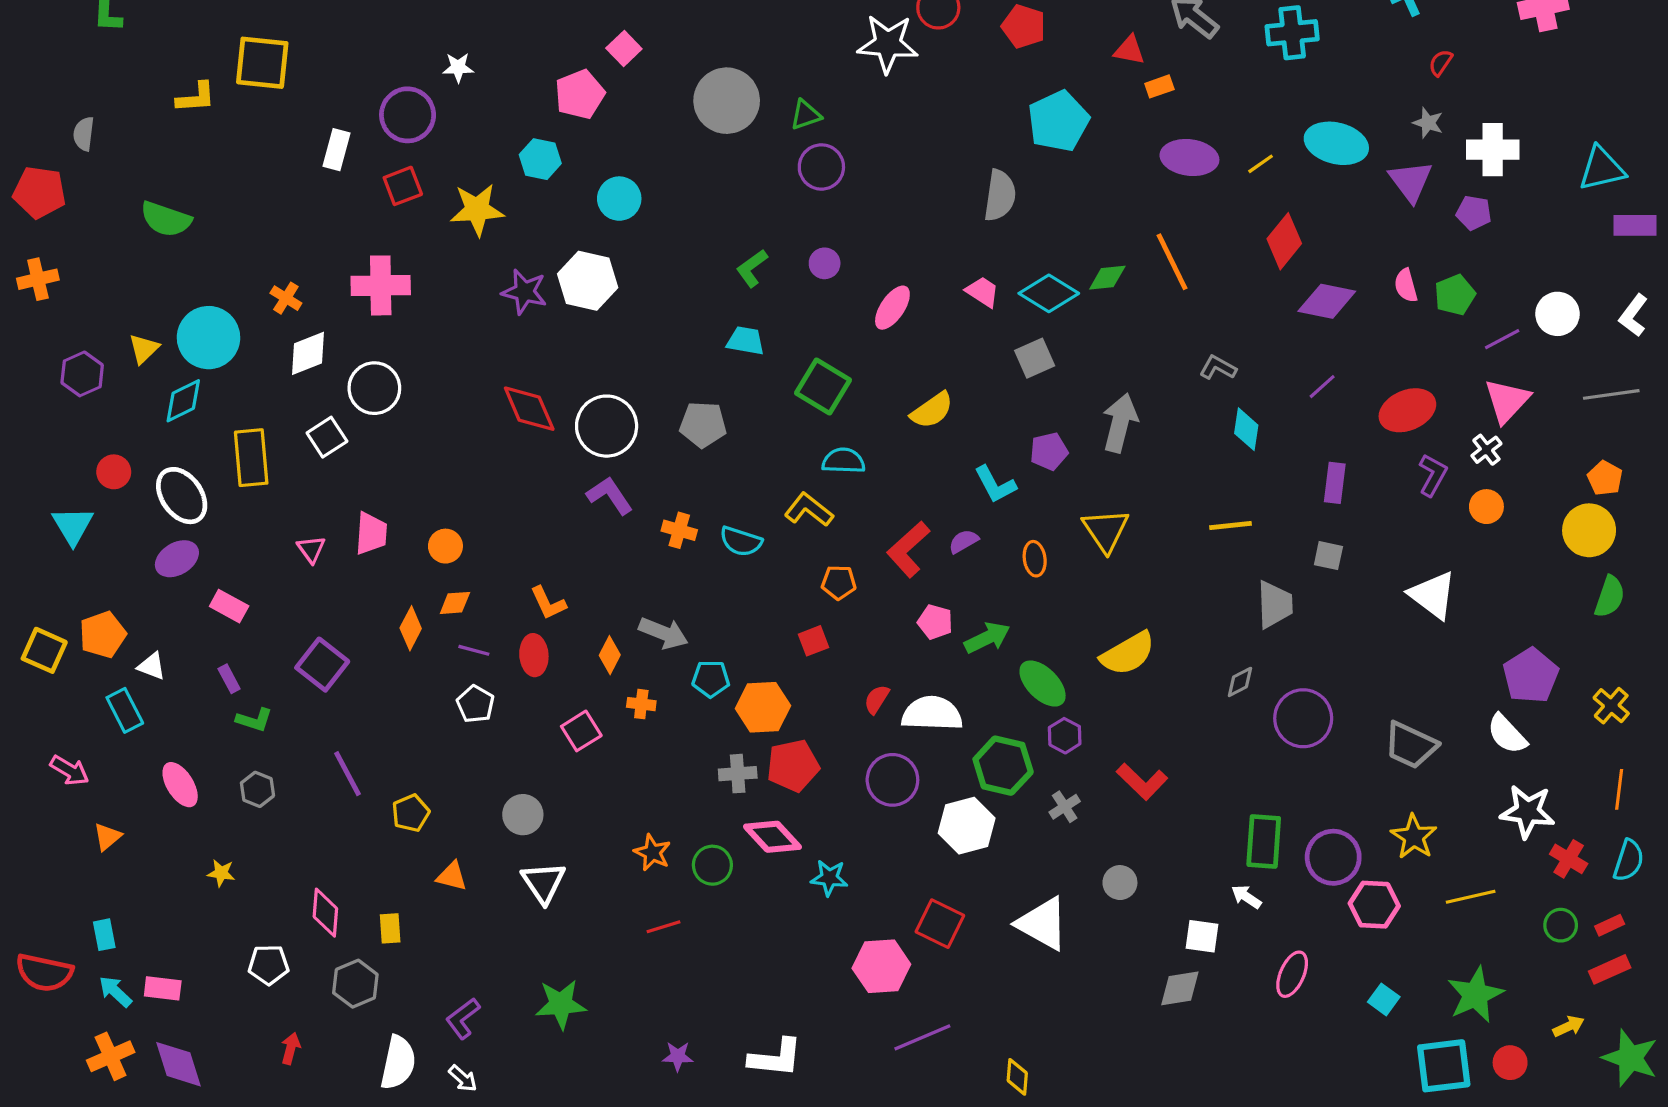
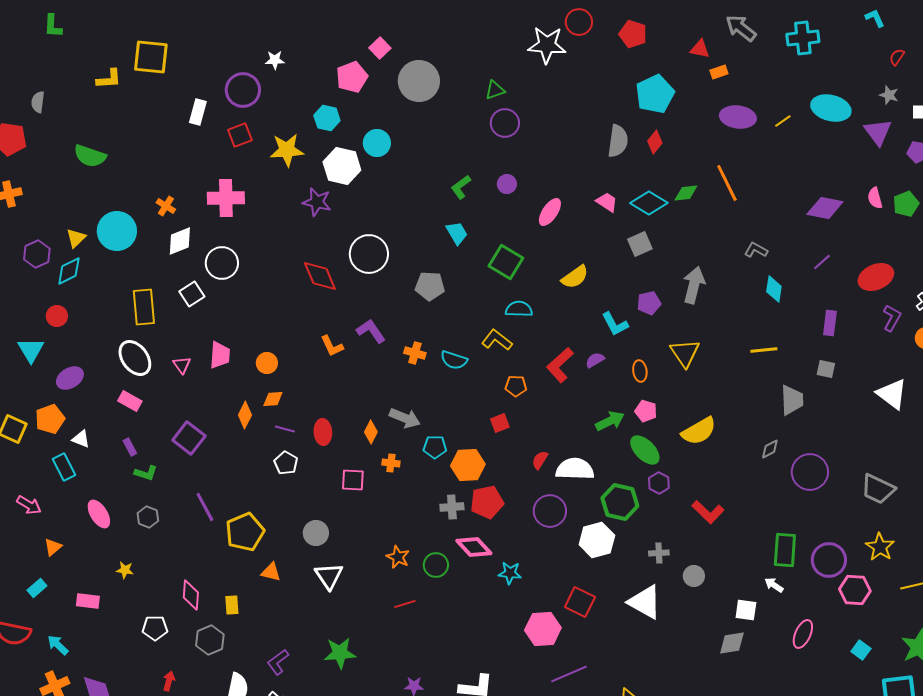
gray circle: (727, 101) -> (419, 81), moved
red diamond: (1284, 241) -> (655, 142), moved, size x0.7
white hexagon: (588, 281) -> (342, 166), moved
cyan trapezoid: (746, 341) -> (457, 233), turned 50
cyan diamond: (183, 401) -> (69, 271), moved
white circle: (607, 426) -> (369, 254), moved
white ellipse: (182, 496) -> (135, 358), moved
purple ellipse: (177, 559) -> (70, 378), moved
orange L-shape: (548, 603) -> (332, 346), moved
pink pentagon: (935, 622) -> (646, 411), moved
pink square: (581, 731) -> (353, 480), turned 35
gray cross: (1065, 807) -> (659, 553), moved, turned 30
yellow pentagon: (411, 813) -> (245, 532), size x1.6
cyan rectangle: (104, 935) -> (37, 588), moved, turned 60
pink rectangle: (163, 988) -> (88, 601), moved

